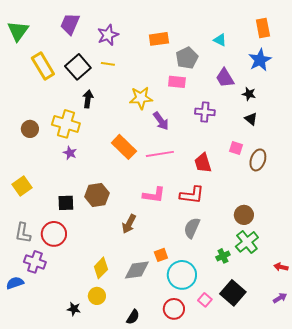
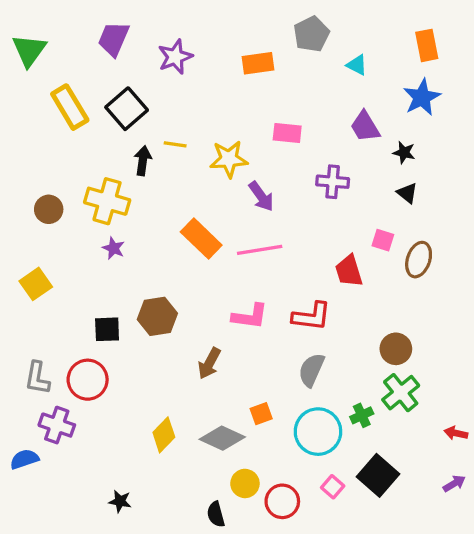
gray pentagon: (187, 58) -> (312, 34), moved
yellow line: (108, 64) -> (175, 144), moved
red trapezoid: (203, 163) -> (349, 271), moved
yellow square: (22, 186) -> (36, 284), moved
gray diamond: (137, 270) -> (222, 438), turned 32
cyan circle: (182, 275) -> (318, 432), moved
yellow circle: (97, 296) -> (245, 483), moved
black semicircle: (133, 317) -> (216, 514), turned 133

